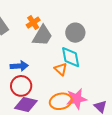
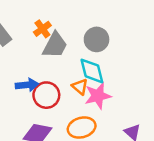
red circle: (21, 86) -> (46, 95), moved
pink star: (77, 99) -> (98, 96), moved

